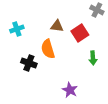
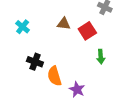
cyan cross: (17, 29) -> (23, 27), turned -32
orange semicircle: (48, 49) -> (54, 76), moved

